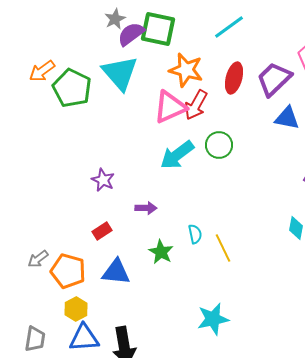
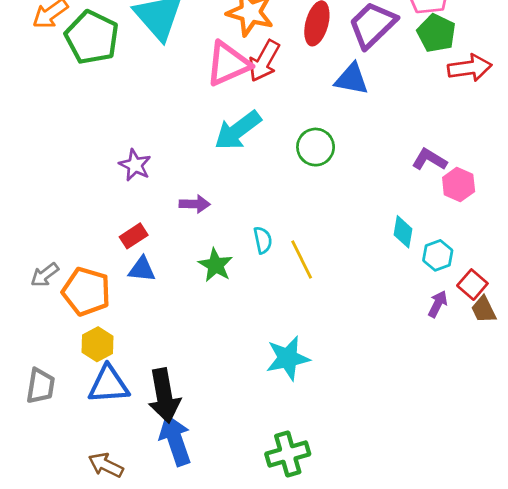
blue triangle: (287, 118) -> (352, 79), moved
green circle: (219, 145) -> (316, 147), moved
blue triangle: (116, 272) -> (142, 269), moved, size x0.7

